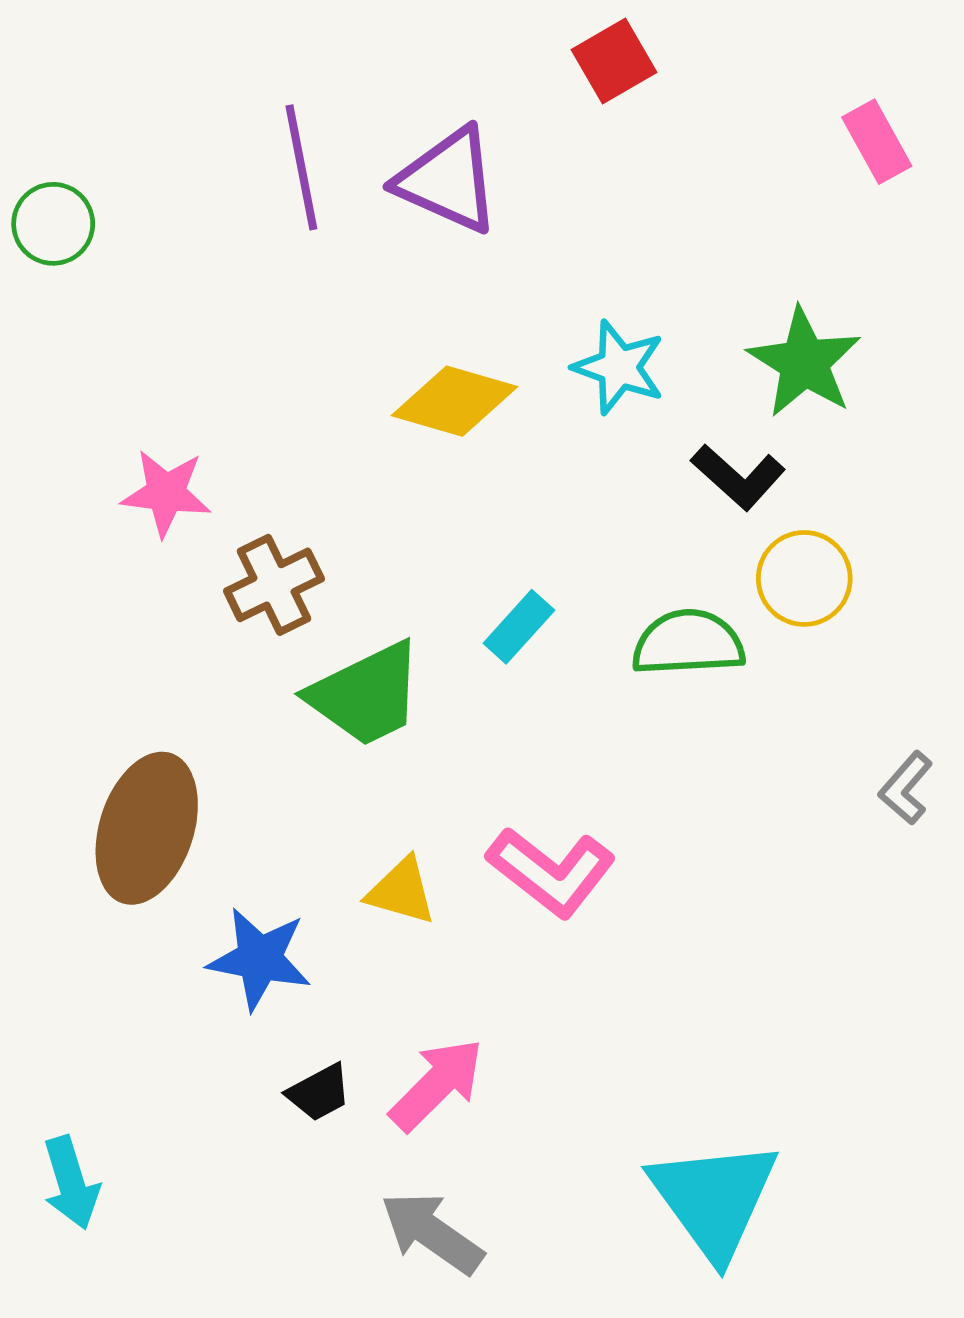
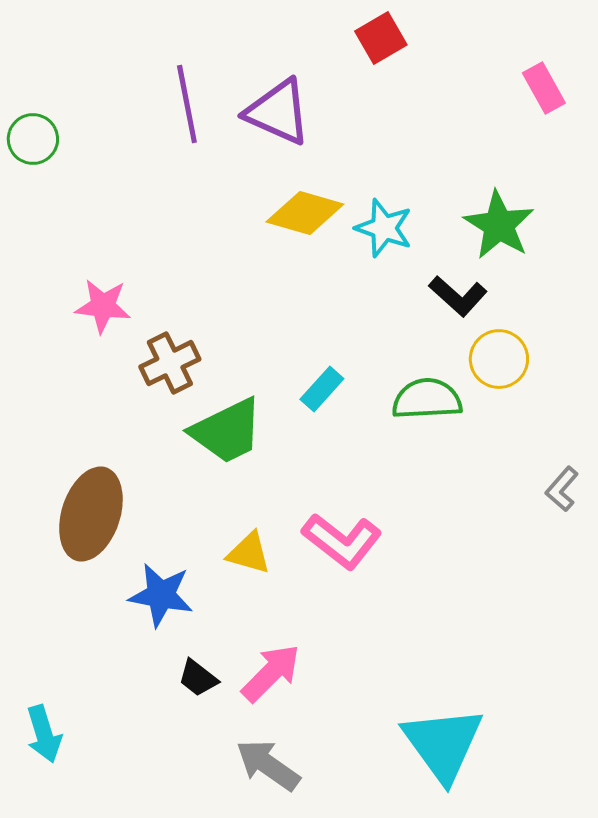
yellow diamond: (455, 401) -> (305, 213), moved
black trapezoid: (319, 1093) -> (198, 678), turned 66

